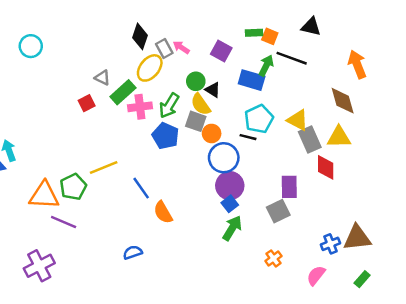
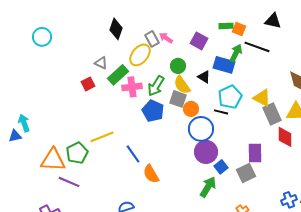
black diamond: (140, 36) -> (116, 29), moved
black triangle: (213, 90) -> (204, 77), moved
blue square: (230, 204) -> (221, 167), moved

